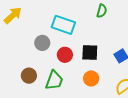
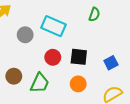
gray circle: (42, 43) -> (25, 35), moved

